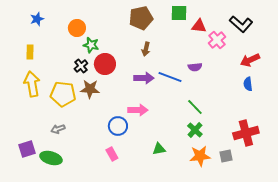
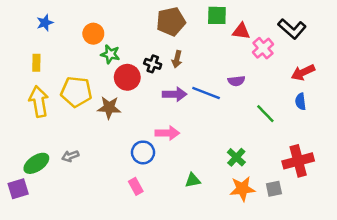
black cross: (81, 66) -> (153, 64), moved, turned -32
yellow pentagon: (63, 94) -> (76, 92), moved
green line: (195, 107) -> (265, 114), moved
purple square: (27, 149) -> (18, 189), moved
green ellipse: (51, 158) -> (36, 163), moved, turned -50

